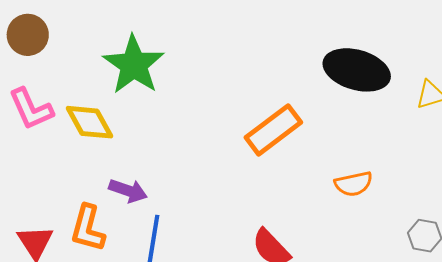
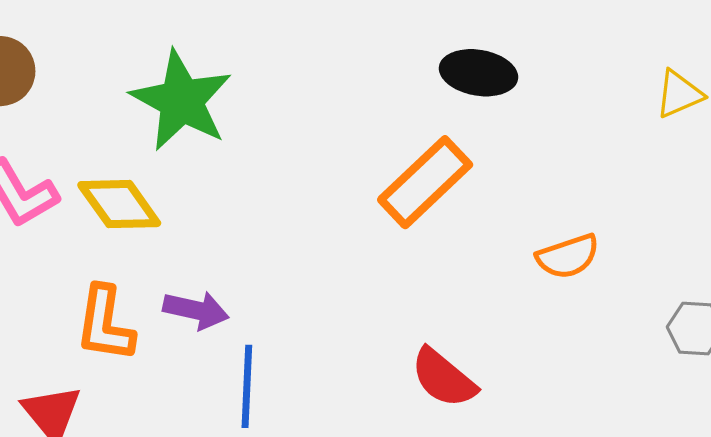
black ellipse: (357, 70) -> (478, 73), moved, size x0.7
orange L-shape: (88, 228) -> (105, 324), moved

